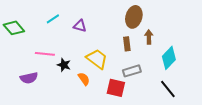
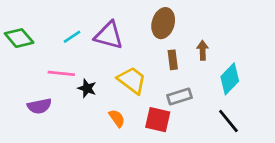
brown ellipse: (134, 17) -> (163, 23), moved
cyan line: (53, 19) -> (72, 37), moved
purple triangle: (80, 26) -> (109, 35), size x1.6
orange semicircle: (84, 79) -> (117, 118), moved

